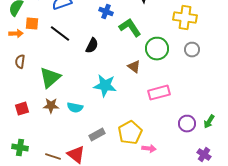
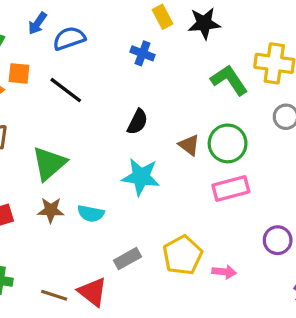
green L-shape: (130, 28) -> (229, 80), moved
black semicircle: (92, 46) -> (137, 122), moved
green circle: (157, 49) -> (228, 143), moved
pink arrow: (149, 149) -> (224, 272), moved

